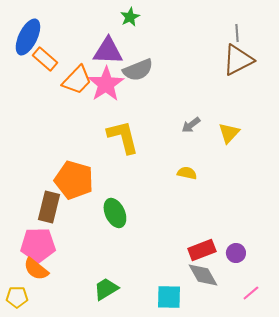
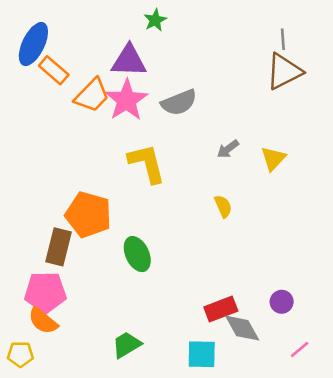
gray semicircle: (138, 70) -> (179, 102), moved
yellow semicircle: (187, 173) -> (223, 206), turned 54
red rectangle: (202, 250) -> (221, 309), moved

